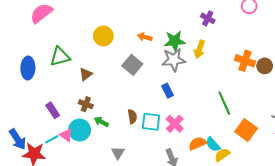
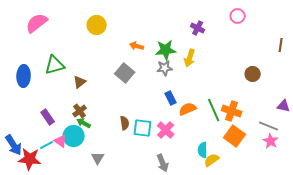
yellow circle: (103, 36) -> (97, 25), moved
gray star: (174, 60) -> (165, 68), size x0.7
orange cross: (245, 61) -> (232, 111), moved
blue rectangle: (167, 91) -> (171, 98), moved
brown cross: (86, 104) -> (80, 111), turned 32
green arrow: (101, 122) -> (84, 123), moved
orange semicircle: (197, 143) -> (188, 109), moved
cyan semicircle: (213, 144) -> (203, 150), turned 42
gray triangle: (118, 153) -> (98, 158), moved

